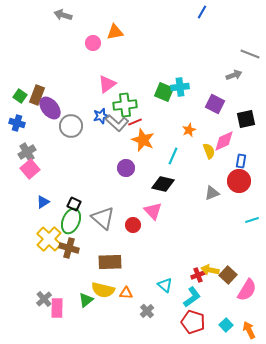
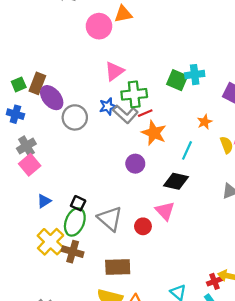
pink circle: (93, 43) -> (99, 26), size x1.5
green square: (20, 96) -> (19, 84), turned 32

